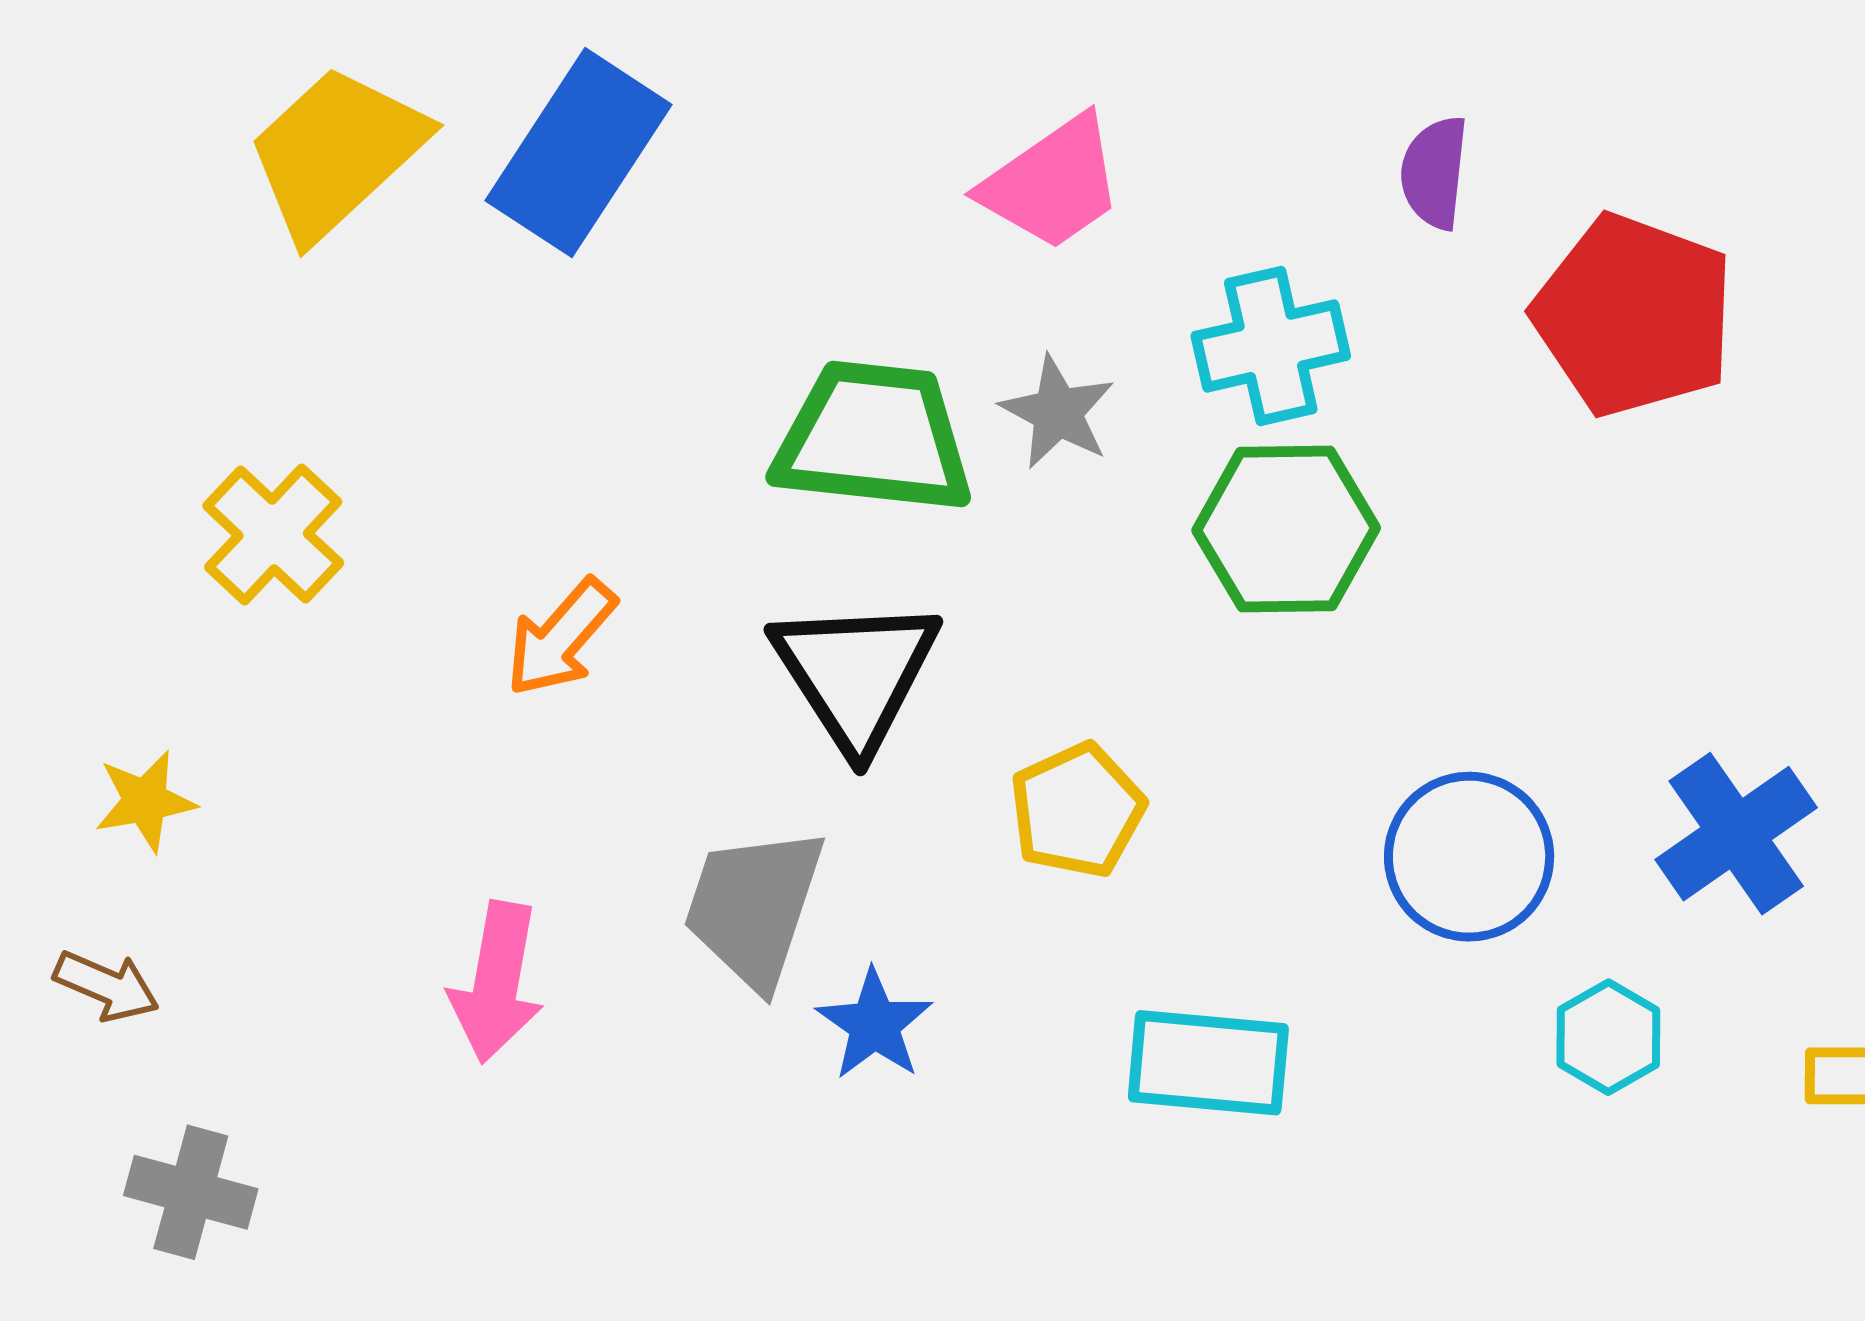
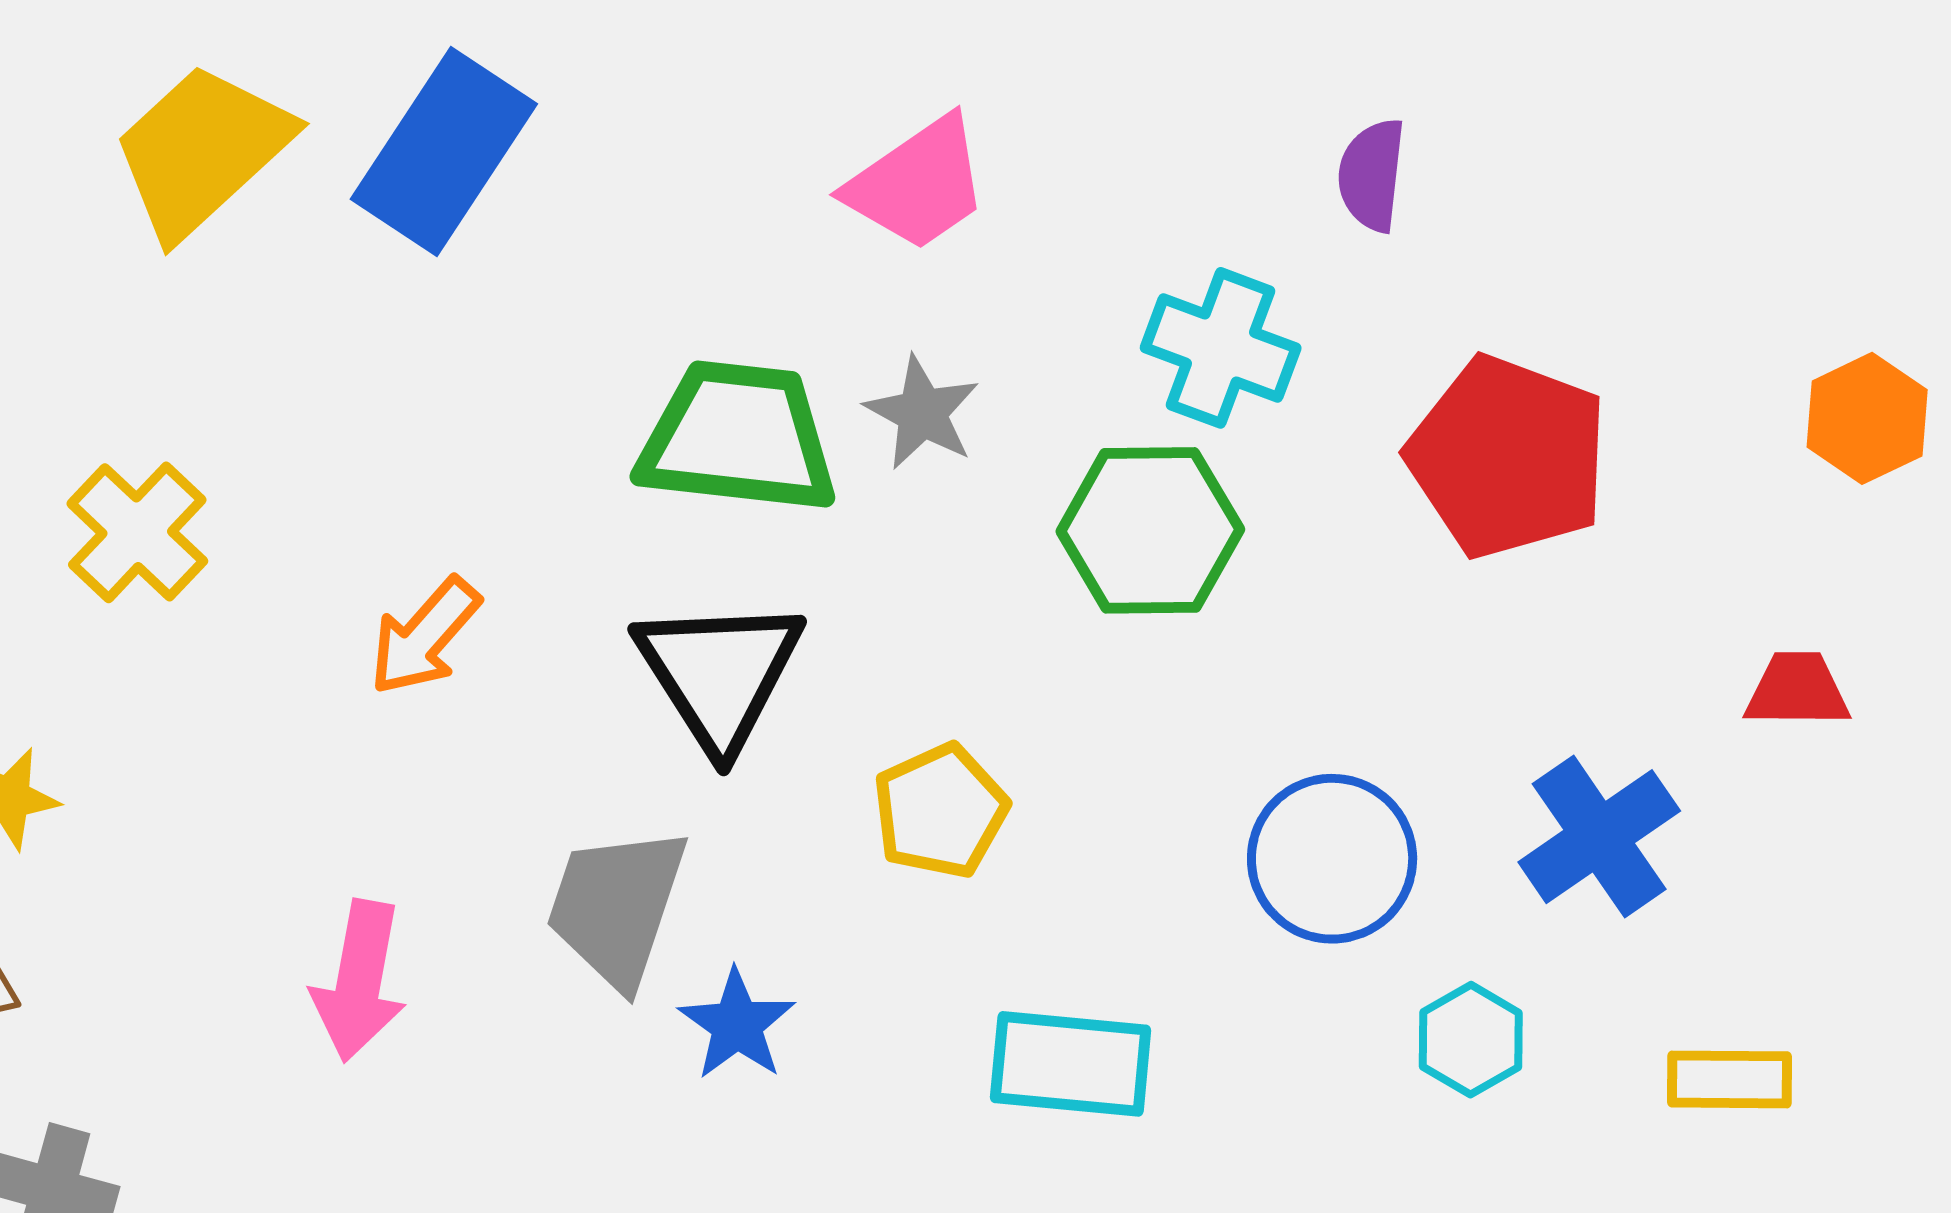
purple semicircle: (1434, 173) -> (1372, 175), moved
red pentagon: (1634, 315) -> (1508, 457), moved
cyan cross: (1271, 346) -> (1221, 348), moved, turned 33

